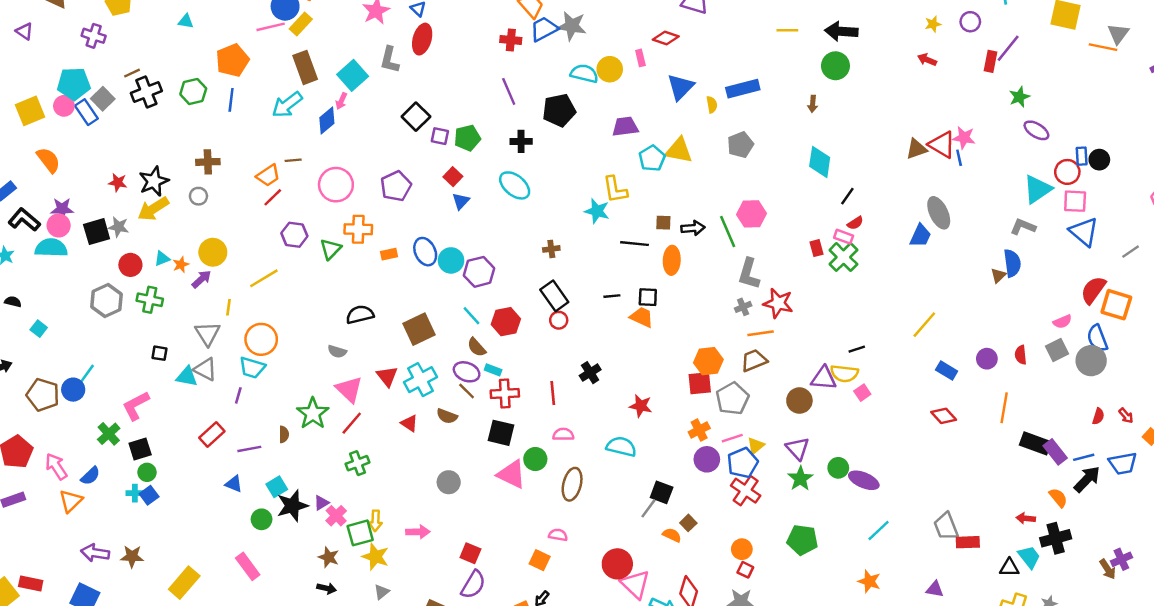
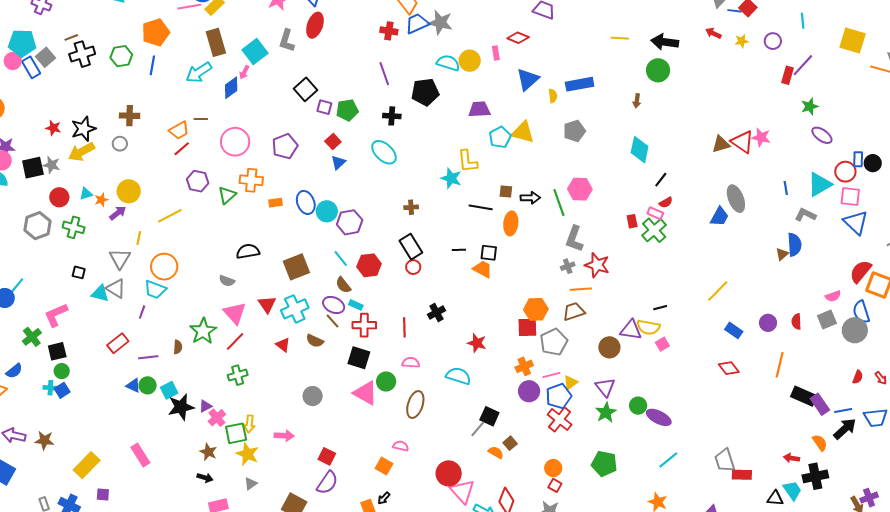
red arrow: (927, 60) -> (713, 33), moved
blue line: (959, 158) -> (786, 188), moved
green circle: (262, 519) -> (148, 385), moved

